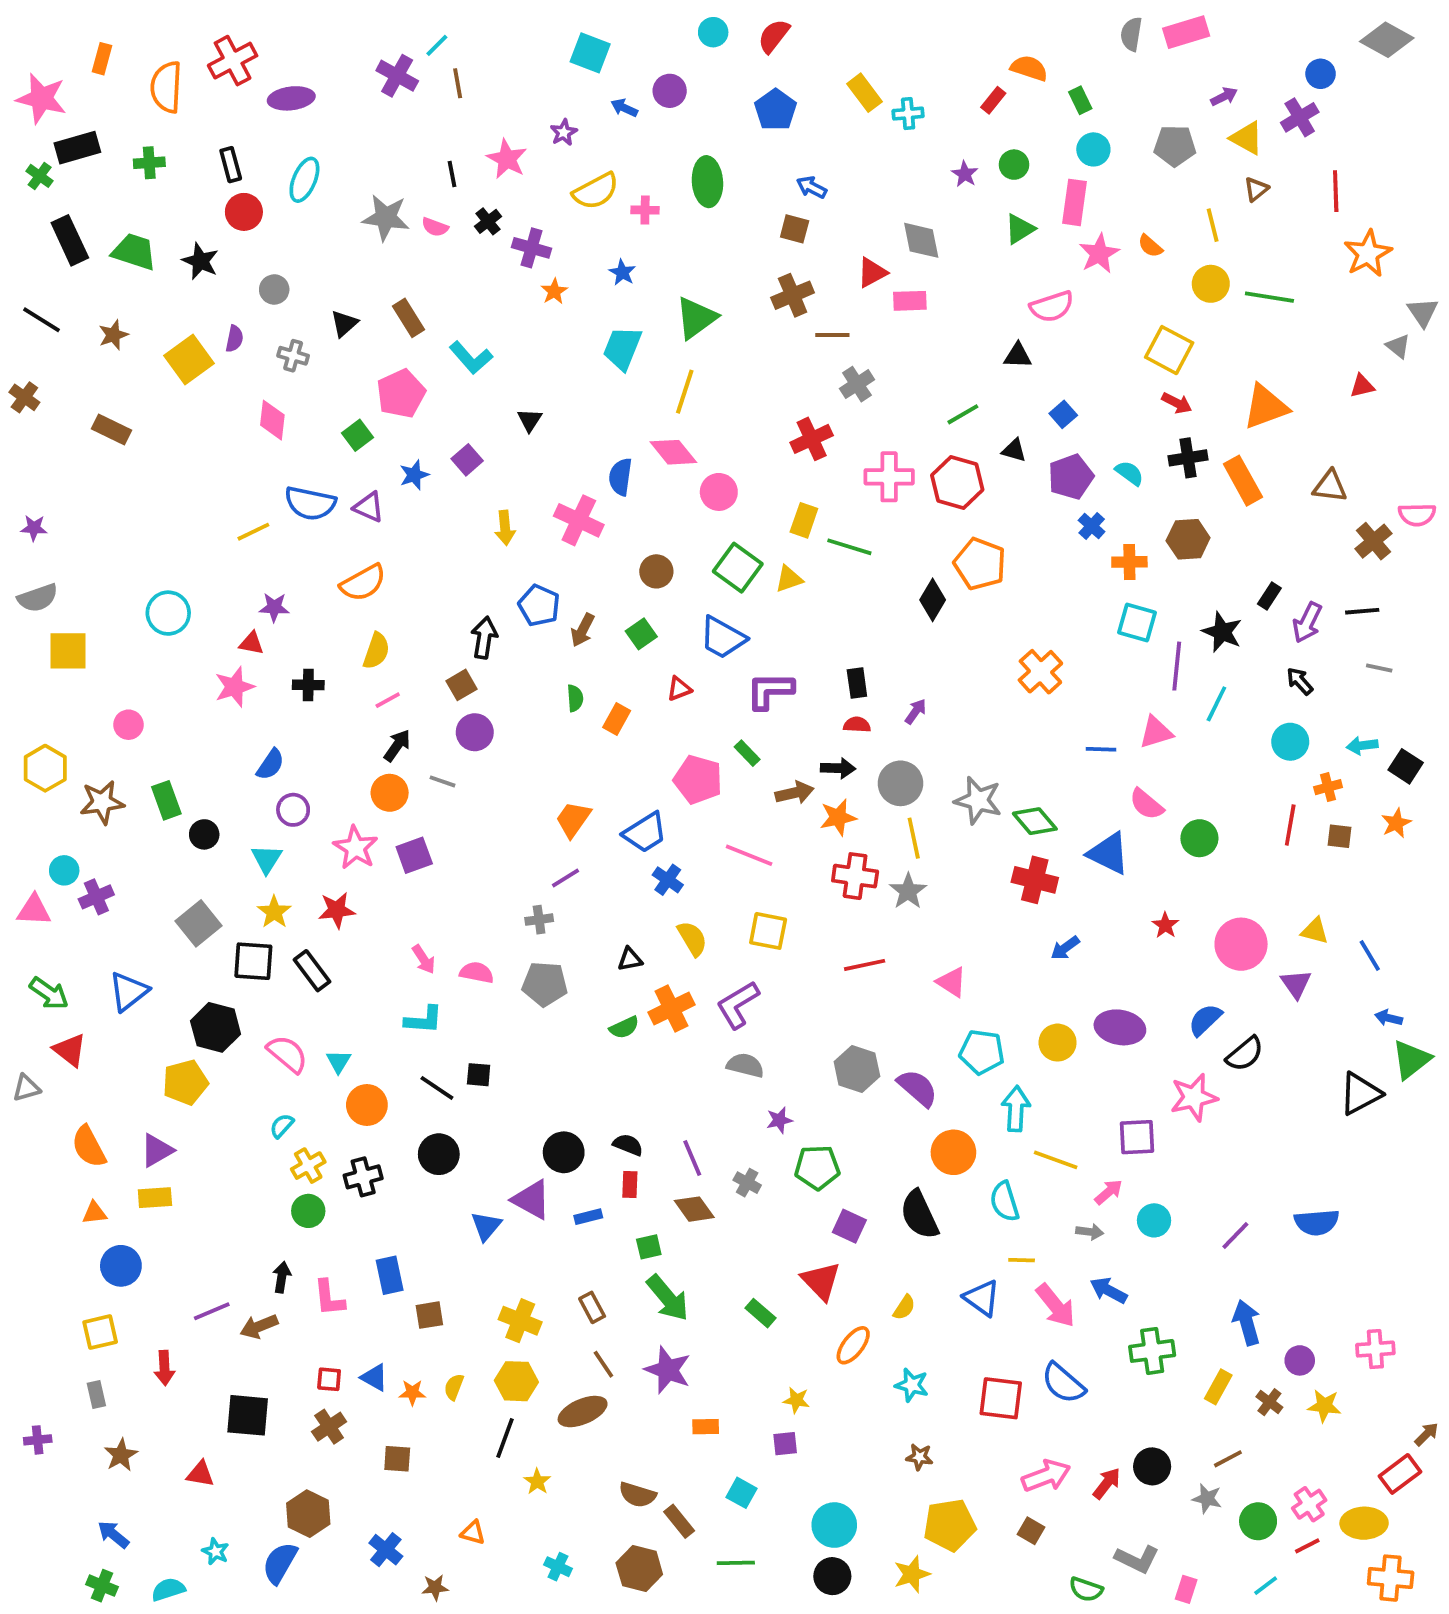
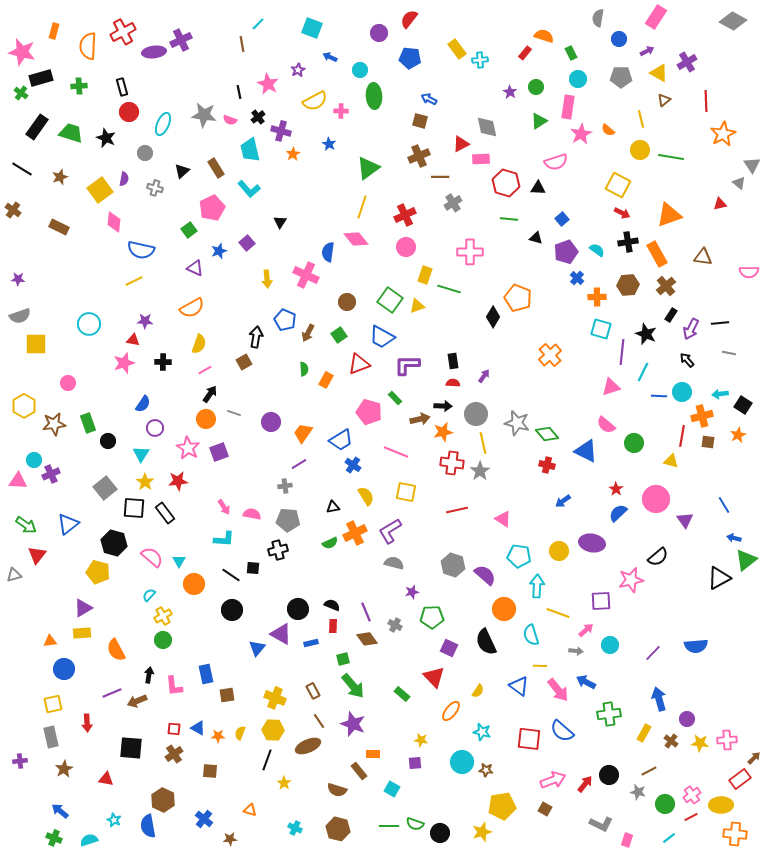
cyan circle: (713, 32) -> (360, 70), moved
pink rectangle: (1186, 32) -> (656, 17), moved, turned -40
cyan line: (437, 45) -> (258, 24), moved
blue circle: (1321, 74) -> (619, 39), moved
purple cross: (397, 76) -> (181, 40), moved, turned 35
purple circle: (670, 91) -> (379, 33), moved
blue pentagon: (776, 110) -> (410, 58), turned -30
cyan ellipse: (304, 180) -> (163, 124), moved
black rectangle: (70, 240) -> (37, 127), turned 60
cyan trapezoid: (622, 348) -> (250, 150), moved, turned -35
green line: (963, 414) -> (509, 219), turned 36
pink diamond: (272, 420) -> (114, 222), moved
red cross: (812, 439) -> (405, 215), moved
red hexagon: (957, 482) -> (506, 183), moved
pink circle: (719, 492) -> (406, 247), moved
blue semicircle: (310, 503) -> (141, 250), moved
brown cross: (1373, 541) -> (666, 286), moved
red triangle: (679, 689) -> (359, 364), size x1.6
purple circle: (475, 732) -> (271, 422), moved
blue line: (1101, 749) -> (659, 396), moved
orange cross: (1328, 787) -> (702, 416), size x1.5
red cross: (1035, 880) -> (547, 465), size x0.7
yellow triangle: (1315, 931) -> (671, 461), moved
blue semicircle: (1205, 1020) -> (618, 513), moved
red triangle: (70, 1050) -> (37, 555), turned 30
yellow pentagon: (185, 1082) -> (98, 572), turned 30
orange semicircle: (89, 1147) -> (116, 650), moved
black cross: (363, 1177) -> (278, 550), moved
pink cross: (1375, 1349) -> (727, 740), moved
gray rectangle: (96, 1394) -> (51, 737), size x1.5
brown rectangle: (679, 1521) -> (359, 771), moved
cyan circle: (834, 1525) -> (462, 762), moved
blue semicircle: (280, 1563) -> (148, 826), turned -40
green semicircle: (1086, 1589) -> (415, 824), moved

